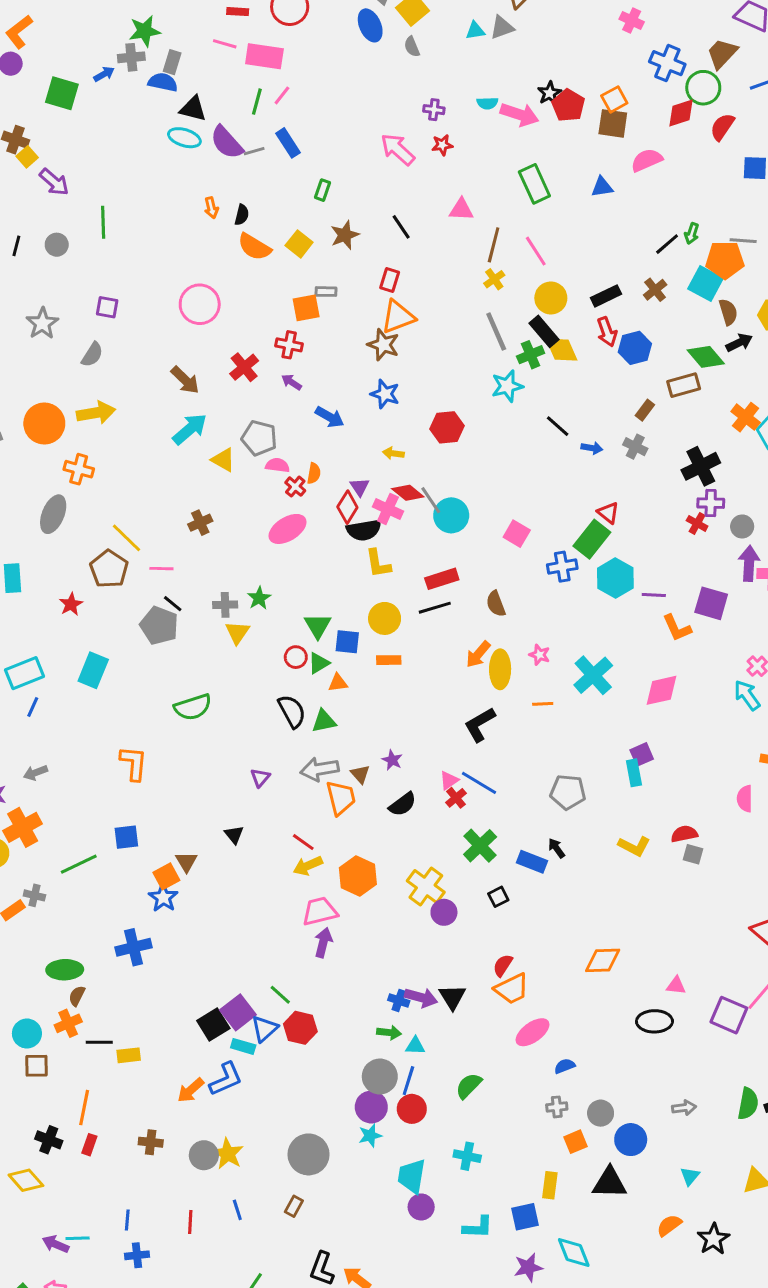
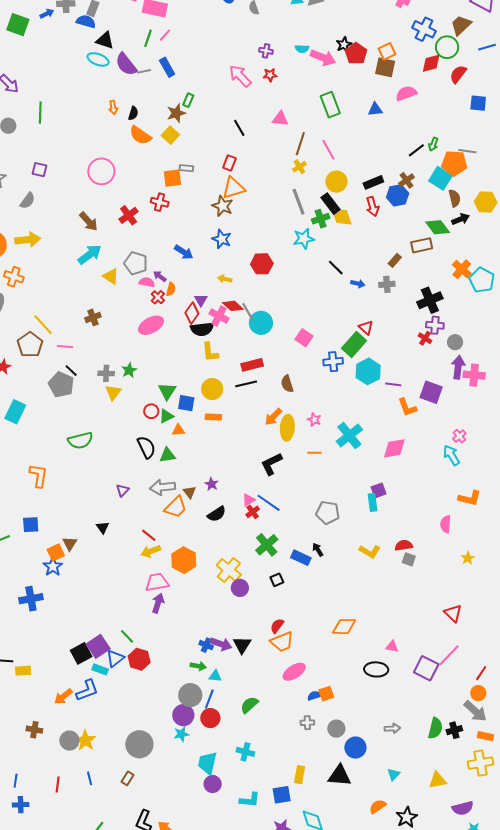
brown star: (345, 235) -> (176, 113), moved
blue hexagon: (635, 348) -> (398, 195), moved
purple arrow: (291, 382) -> (160, 276), moved
gray cross: (635, 447) -> (387, 284), turned -35
orange trapezoid: (341, 798) -> (176, 507), turned 55
orange square: (575, 1142) -> (326, 694), moved

